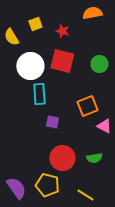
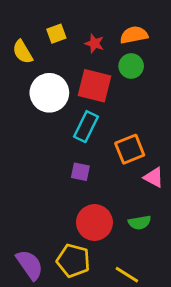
orange semicircle: (92, 13) -> (134, 35), moved
green circle: (99, 64) -> (131, 66), moved
cyan rectangle: (39, 94) -> (86, 127), moved, turned 30

